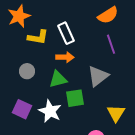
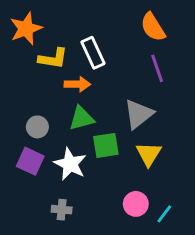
orange semicircle: (108, 15) -> (153, 27), turned 90
orange arrow: (65, 57) -> (77, 84), moved
gray circle: (27, 71) -> (37, 127), moved
yellow triangle: (116, 113) -> (149, 154), moved

